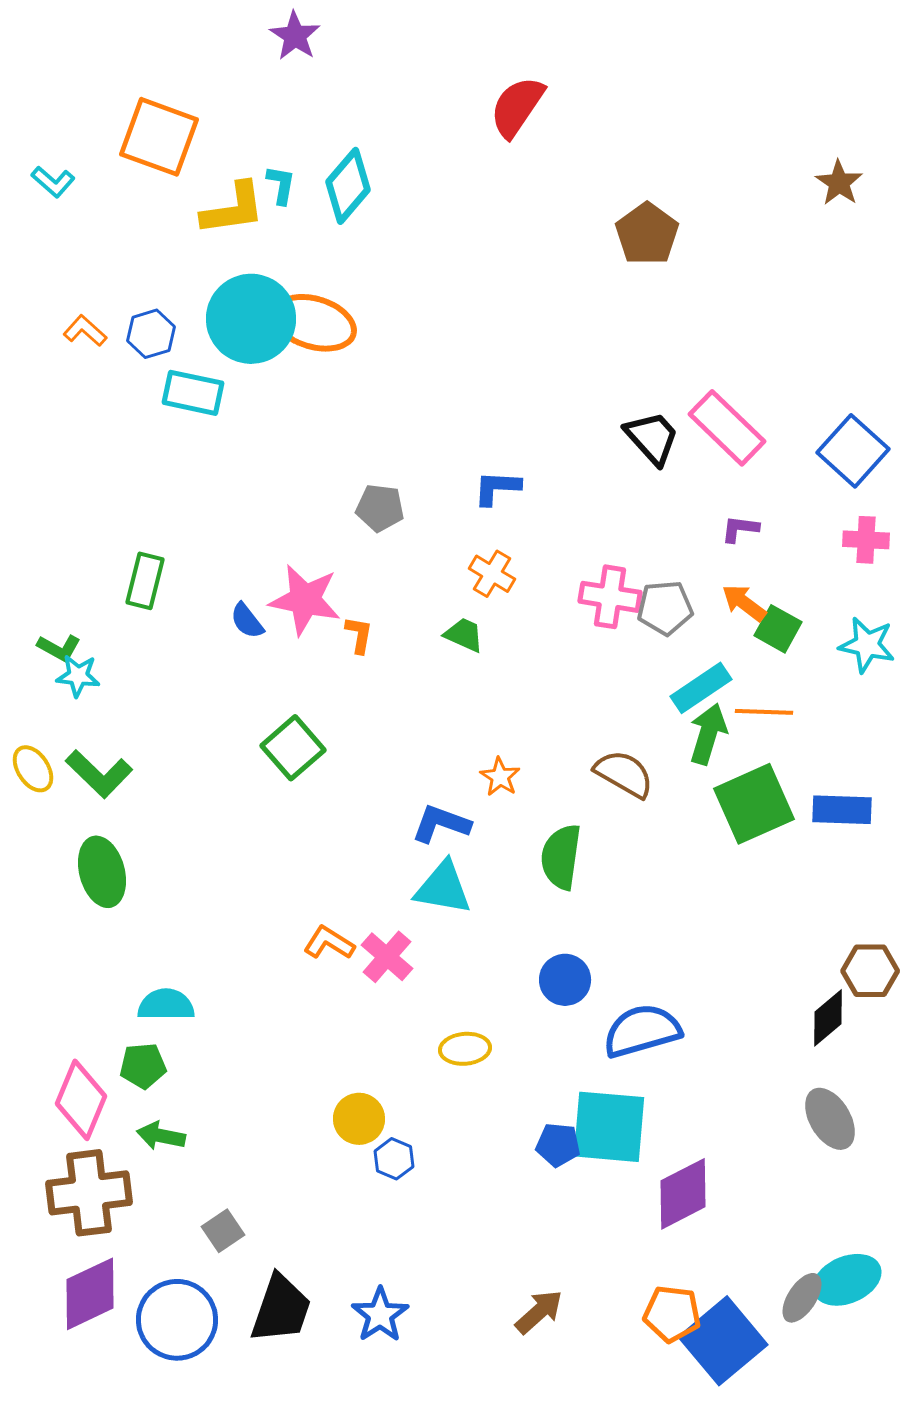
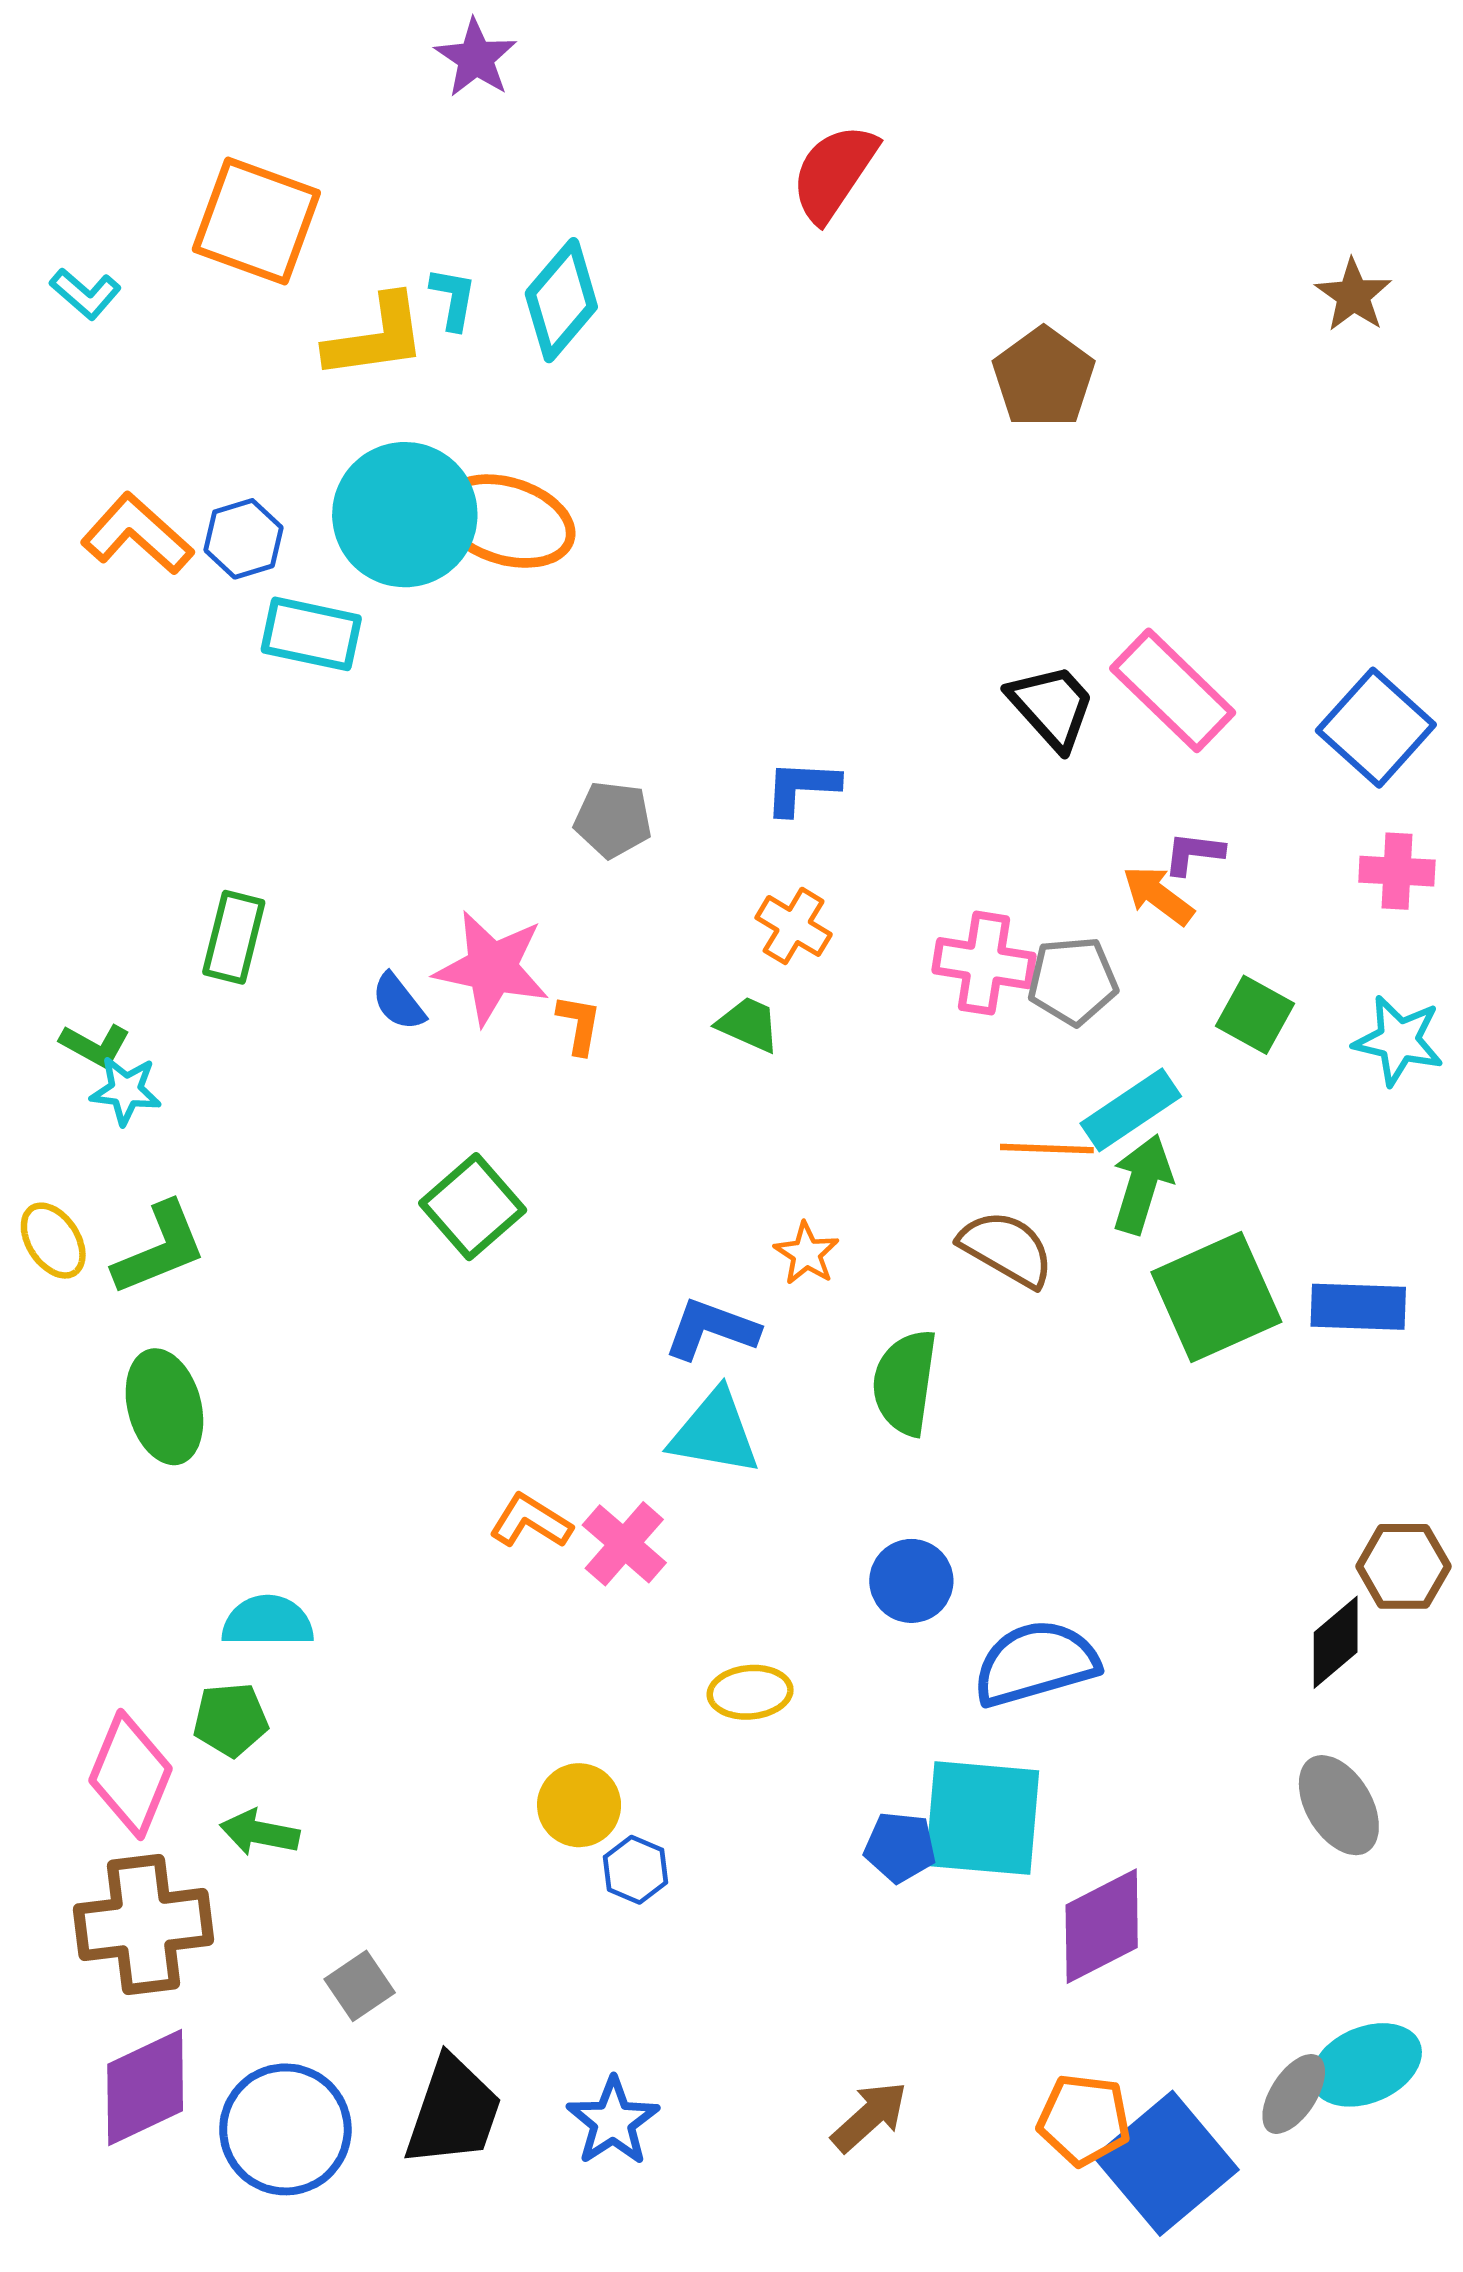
orange L-shape: (85, 331) -> (137, 534), size x1.6
orange arrow: (744, 603) -> (1158, 895), moved
orange line: (764, 712) -> (1047, 1149), moved
green L-shape: (99, 774) -> (160, 1249), turned -66

